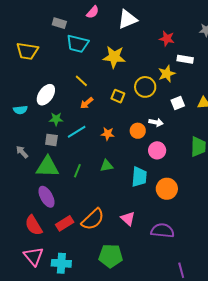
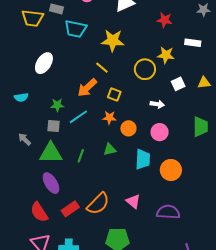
yellow trapezoid: (27, 51) -> (33, 18), moved
white rectangle: (185, 59) -> (193, 43), moved
yellow star: (167, 74) -> (166, 55), turned 30
yellow line: (81, 81) -> (102, 68), moved
white ellipse: (46, 95) -> (44, 63), moved
yellow square: (118, 96) -> (114, 94), moved
orange arrow: (87, 103) -> (87, 88), size x1.5
orange circle: (138, 131) -> (128, 128), moved

